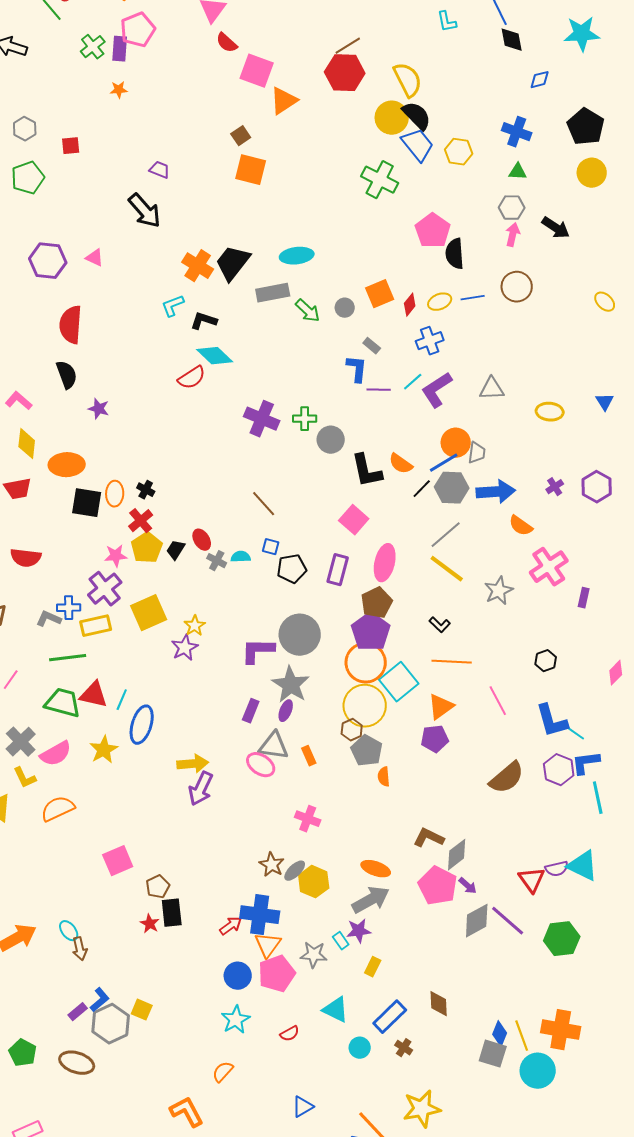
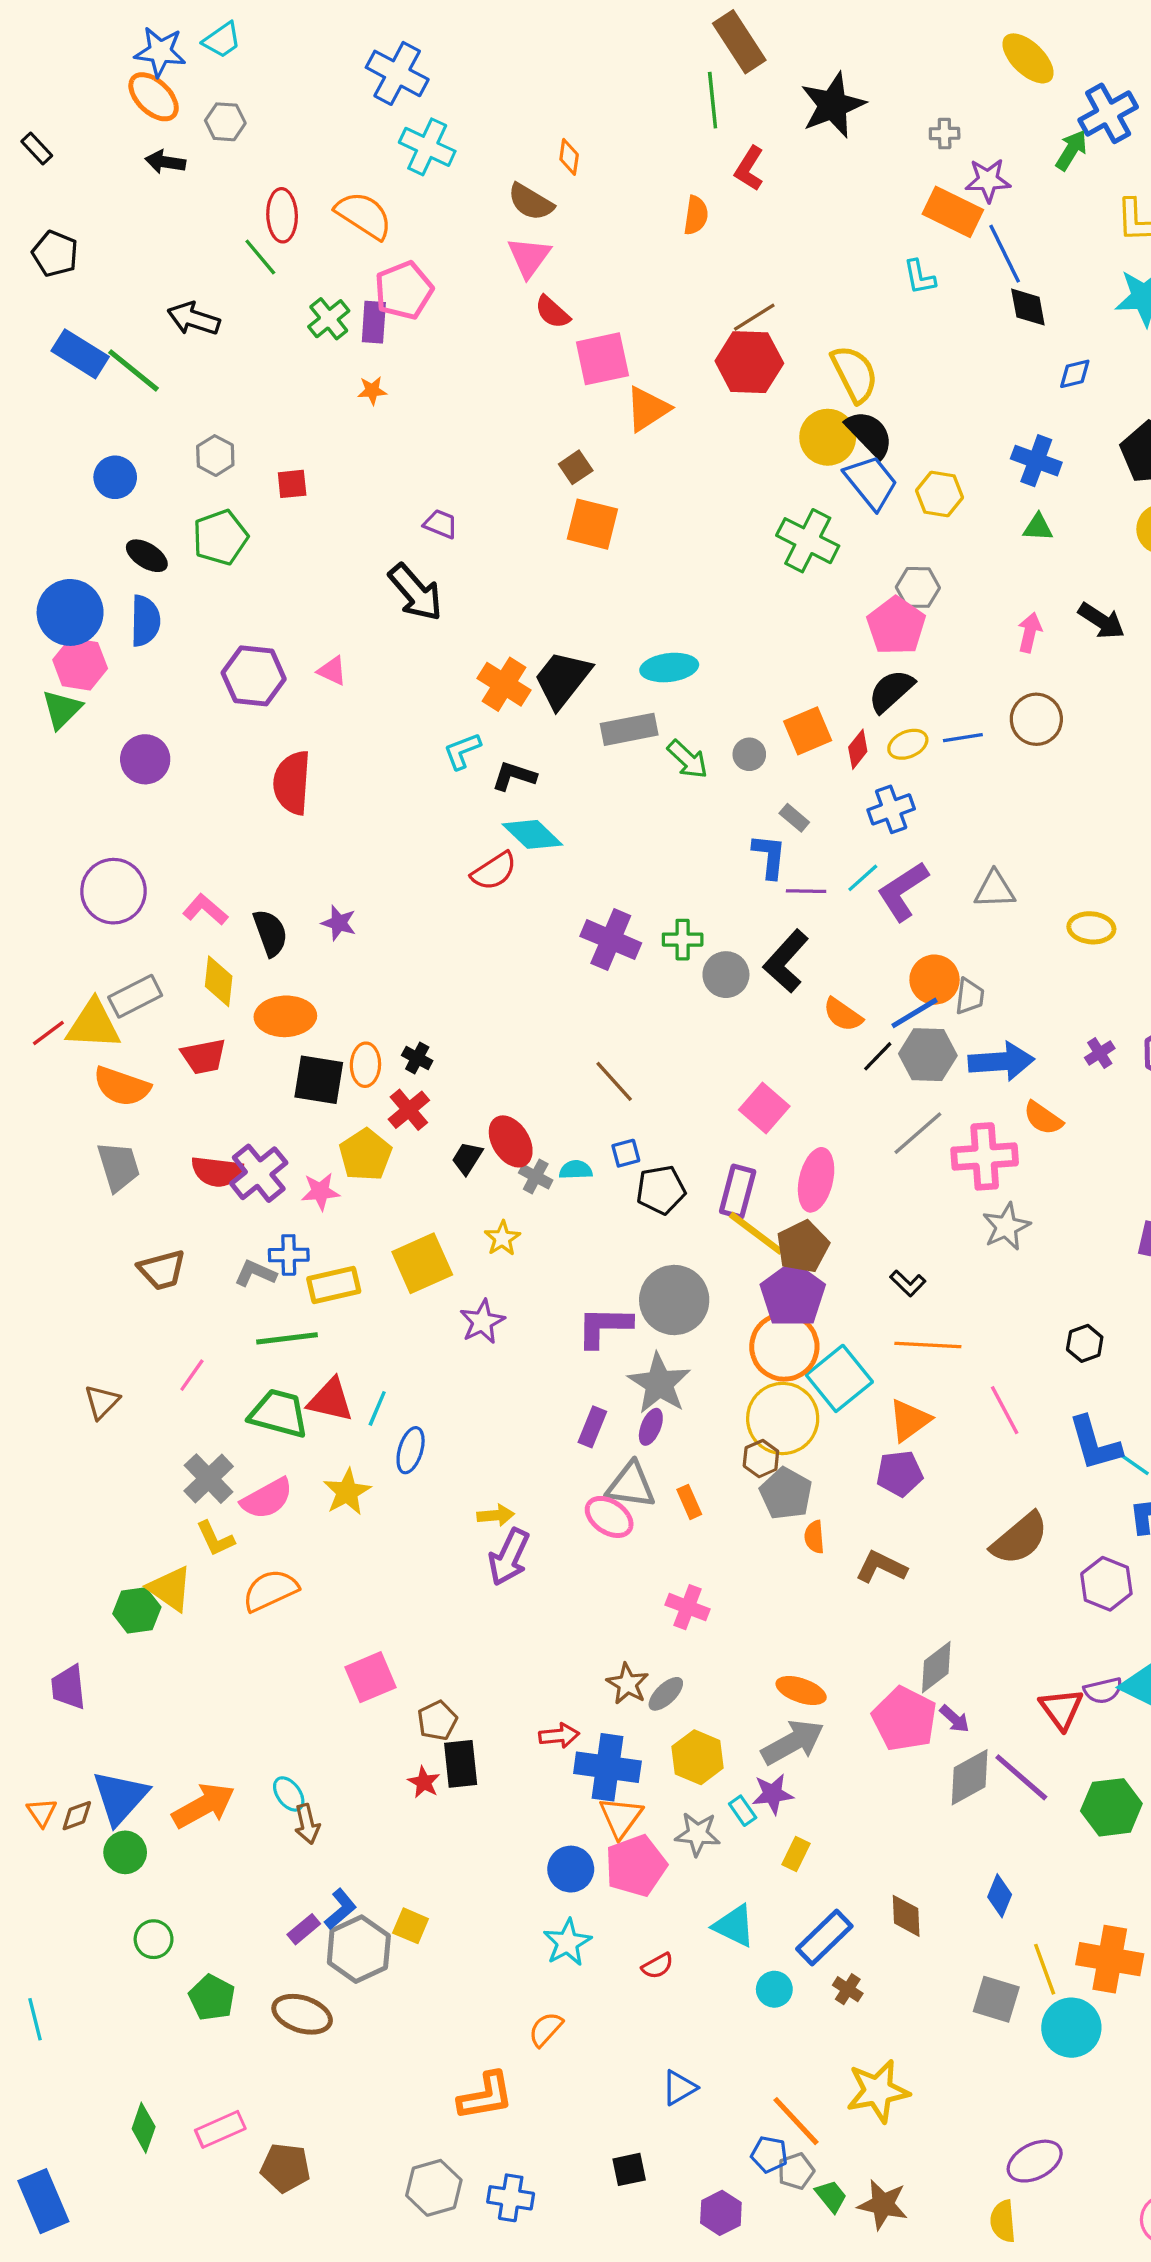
pink square: (257, 71) -> (602, 359), turned -32
gray hexagon: (512, 208) -> (918, 587), moved
black semicircle: (455, 254) -> (891, 691), moved, turned 52
black semicircle: (67, 375) -> (270, 933), moved
black L-shape: (367, 471) -> (786, 961), moved, turned 54
red ellipse: (202, 540) -> (511, 1141), size x1.4
blue square: (271, 547) -> (626, 1153), turned -30
yellow pentagon: (147, 548) -> (365, 1155), moved
pink star: (116, 556) -> (320, 1192), moved
pink cross: (549, 567) -> (985, 1156), moved, turned 30
yellow line: (447, 569) -> (756, 1233), moved
purple cross: (105, 589) -> (259, 1173), moved
yellow star: (195, 626) -> (502, 1238), moved
blue ellipse: (142, 725) -> (411, 1450), size x0.7
yellow arrow: (193, 764) -> (496, 1515), size x0.7
purple hexagon: (559, 770) -> (1106, 1584), moved
brown L-shape: (429, 838) -> (881, 1567), moved
yellow hexagon: (314, 882) -> (698, 1757), moved
red arrow: (231, 926) -> (559, 1736), moved, turned 30
blue diamond: (500, 1034) -> (1000, 1896), moved
orange L-shape: (187, 1112) -> (486, 2096), turned 108

